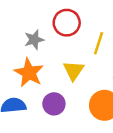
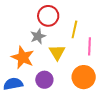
gray star: (34, 40) -> (38, 36), moved

